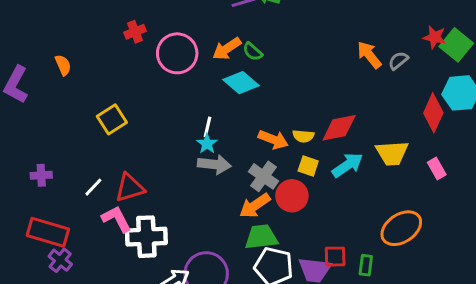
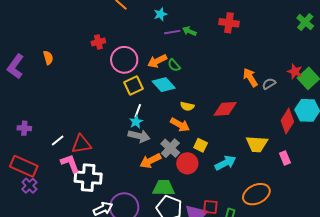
yellow square: (112, 119) -> (133, 86), moved
red diamond: (339, 128) -> (225, 109), moved
yellow semicircle: (303, 136) -> (187, 106), moved
cyan arrow: (347, 165) -> (225, 163), moved
orange arrow: (255, 206) -> (150, 161), moved

